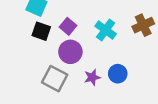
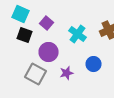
purple square: (68, 26) -> (46, 23), moved
blue circle: (118, 74) -> (94, 64), moved

